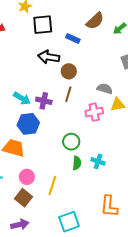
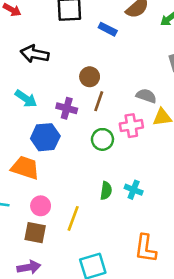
black arrow: (49, 57) -> (35, 54), moved
brown circle: (69, 71) -> (90, 77), moved
cyan arrow: (22, 98) -> (26, 99), moved
green circle: (71, 142) -> (102, 139), moved
brown square: (24, 198) -> (35, 233), turned -30

